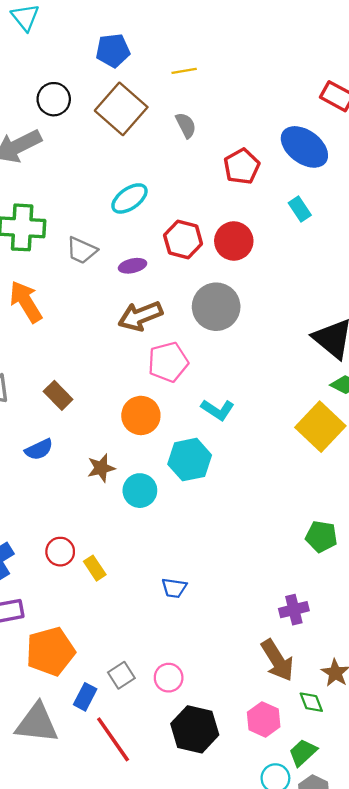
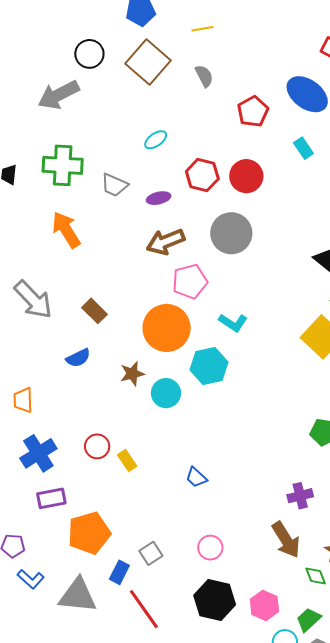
cyan ellipse: (129, 198) -> (156, 140), size x0.7
orange circle: (141, 415) -> (167, 328), size x1.4
blue trapezoid: (174, 588) -> (196, 477), turned 35
pink circle: (169, 678) -> (210, 548), moved
pink hexagon: (264, 719) -> (264, 605), moved

